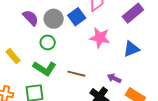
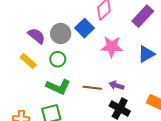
yellow rectangle: (13, 56) -> (28, 61), moved
purple arrow: (114, 78) -> (116, 85), moved

